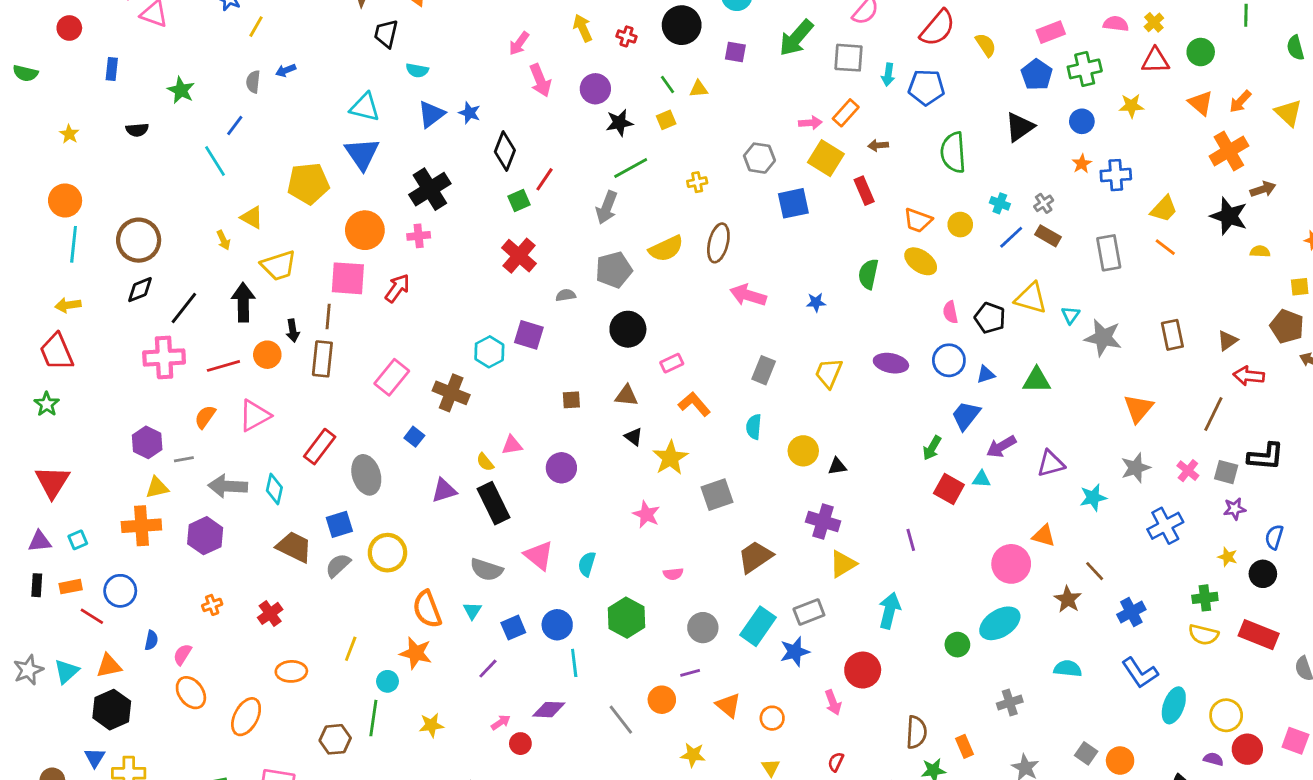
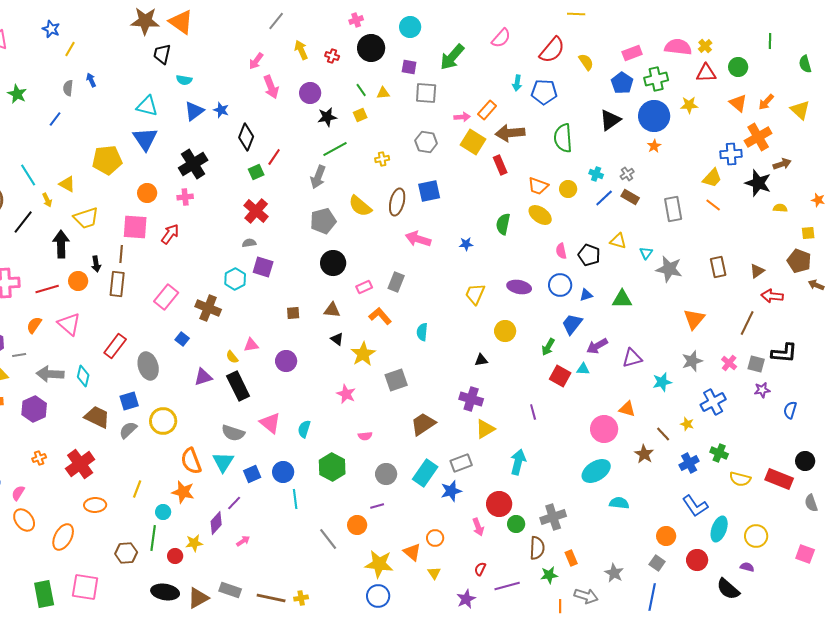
pink semicircle: (1116, 24) -> (678, 47), size x1.5
gray square: (849, 58) -> (426, 93), moved
blue arrow: (286, 70) -> (91, 80), turned 88
blue circle: (1082, 121) -> (654, 116), size x1.8
brown arrow: (878, 145) -> (510, 133), size x2.0
cyan line: (215, 161) -> (28, 175), moved
blue cross: (1116, 175) -> (731, 154), moved
blue square: (793, 203) -> (429, 191), moved
orange circle: (365, 230) -> (147, 193), size x0.7
yellow semicircle: (666, 249) -> (360, 206), turned 65
gray semicircle: (566, 295) -> (249, 243), moved
yellow triangle: (1031, 298) -> (618, 241), size x0.7
black line: (184, 308) -> (23, 222), moved
gray rectangle: (764, 370) -> (396, 282), moved
pink triangle: (255, 415) -> (69, 324), turned -50
yellow circle: (803, 451) -> (505, 331), moved
yellow star: (1228, 557) -> (687, 424), moved
black circle: (1263, 574) -> (805, 461), moved
green cross: (1205, 598) -> (719, 453), moved, turned 30
cyan triangle: (472, 611) -> (223, 462), size x1.6
red cross: (270, 613) -> (80, 464), size x1.6
green circle: (957, 645) -> (516, 524), moved
cyan semicircle: (1068, 669) -> (619, 503), moved
gray cross: (1010, 703) -> (553, 517), moved, size x1.4
orange triangle: (728, 705) -> (412, 552), moved
purple diamond: (549, 710) -> (216, 523), moved, turned -50
red circle: (520, 744) -> (175, 556), moved
red circle: (1247, 749) -> (697, 560), moved
yellow star: (693, 755) -> (379, 564), size x1.6
orange circle: (1120, 761) -> (666, 536), moved

